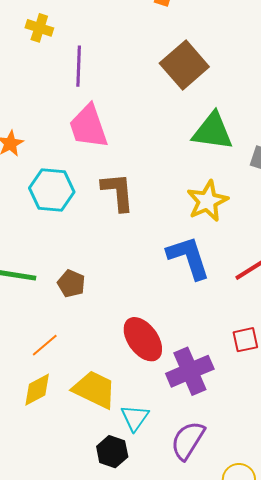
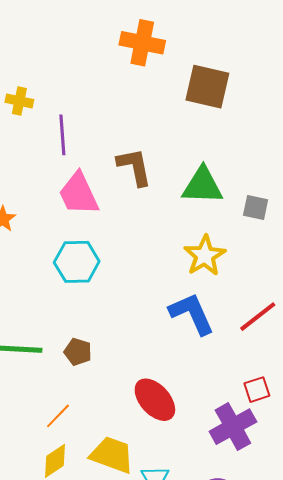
brown square: (184, 65) -> (207, 87), moved, turned -30
cyan hexagon: (52, 190) -> (77, 262), moved
brown L-shape: (118, 192) -> (134, 167), moved
purple cross: (190, 371) -> (233, 427), moved

